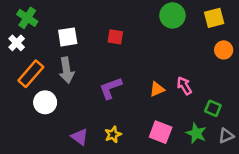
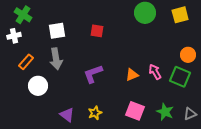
white cross: (17, 43) -> (14, 36), turned 32
orange circle: (224, 50) -> (188, 55), moved
orange rectangle: (31, 74) -> (26, 62), size x0.7
green square: (213, 108) -> (180, 77), moved, size x1.5

